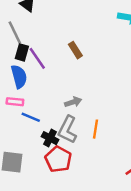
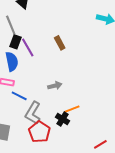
orange line: (95, 129) -> (72, 109), turned 56
gray L-shape: (68, 130) -> (33, 113), moved
black cross: (50, 138) -> (62, 119), moved

